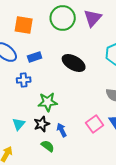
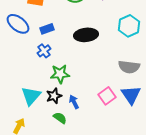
black ellipse: (74, 63) -> (86, 35), turned -35
blue cross: (24, 80) -> (44, 51), moved, turned -32
cyan triangle: (19, 124) -> (31, 96), size x1.5

